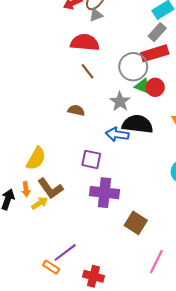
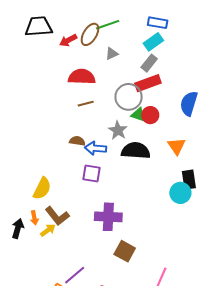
gray triangle: (96, 15) -> (112, 54), moved
brown line: (87, 71) -> (86, 104), turned -63
blue arrow: (117, 134) -> (96, 148), moved
purple square: (91, 159) -> (92, 173), moved
brown square: (136, 223) -> (125, 251), moved

